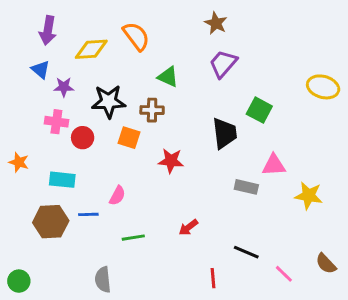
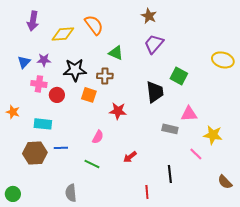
blue triangle: (41, 70) -> (24, 62), moved, turned 32
pink semicircle: (117, 196) -> (98, 137), moved
green line: (133, 238) -> (92, 164), turned 35
black line: (246, 252) -> (170, 174), turned 60
pink line: (284, 274) -> (196, 154), moved

